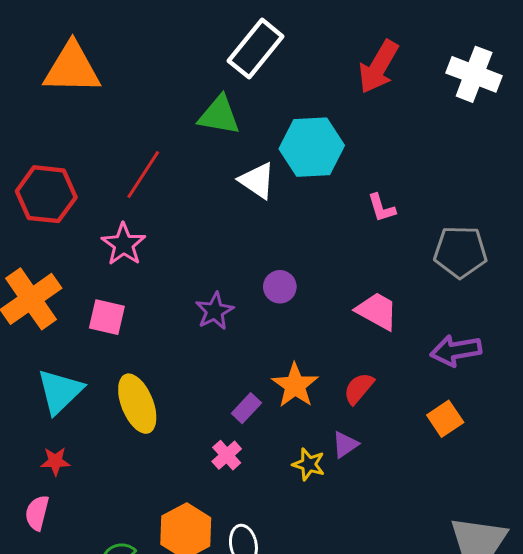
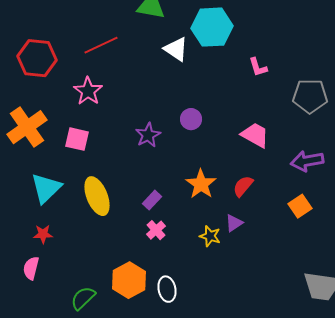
red line: (143, 174) -> (101, 45), turned 32
purple rectangle: (246, 408) -> (152, 200), moved

